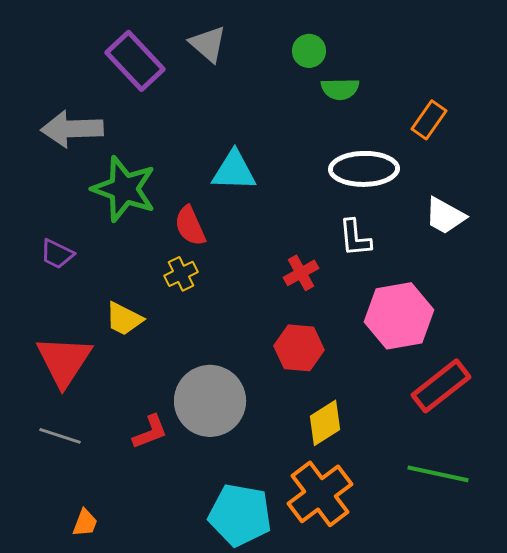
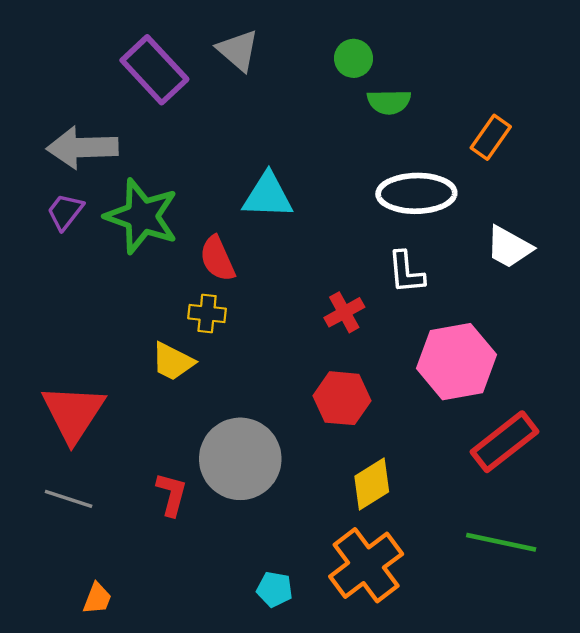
purple trapezoid: (57, 254) -> (65, 212), moved, turned 102
yellow cross: (181, 274) -> (207, 314), turned 32
yellow trapezoid: (124, 319) -> (173, 362), moved
red L-shape: (150, 432) -> (172, 494), turned -54
cyan pentagon: (240, 515) -> (275, 589), size x0.5

